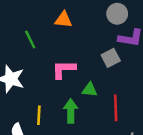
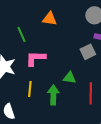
pink L-shape: (64, 69) -> (36, 58), moved
yellow line: (39, 115) -> (30, 89), moved

